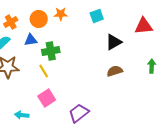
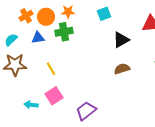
orange cross: (11, 22) -> (26, 16), moved
green cross: (51, 51) -> (64, 32), moved
cyan arrow: (22, 115) -> (31, 105), moved

